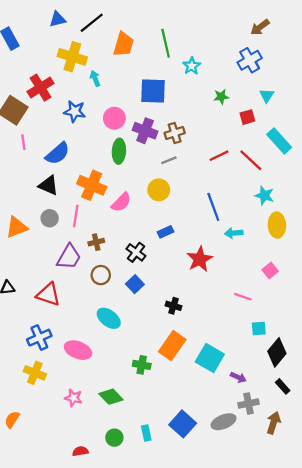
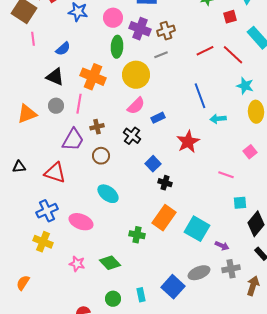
blue semicircle: (58, 153) -> (63, 49), size x0.7
yellow circle: (159, 190) -> (136, 75), moved, size x1.4
pink semicircle: (121, 202) -> (136, 106), moved
blue square: (135, 284) -> (153, 164), moved
gray ellipse: (224, 422) -> (199, 273), moved

